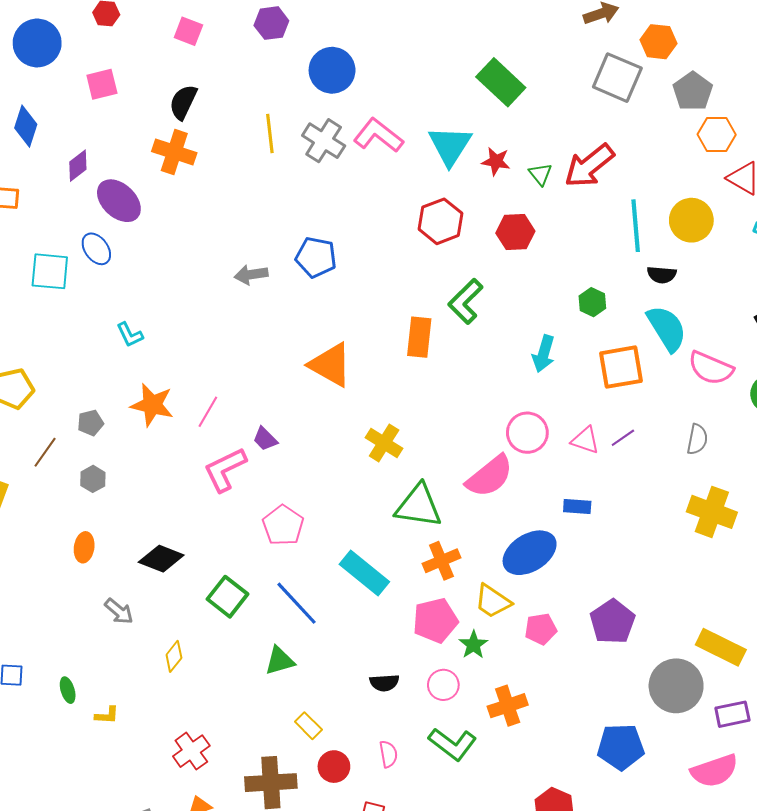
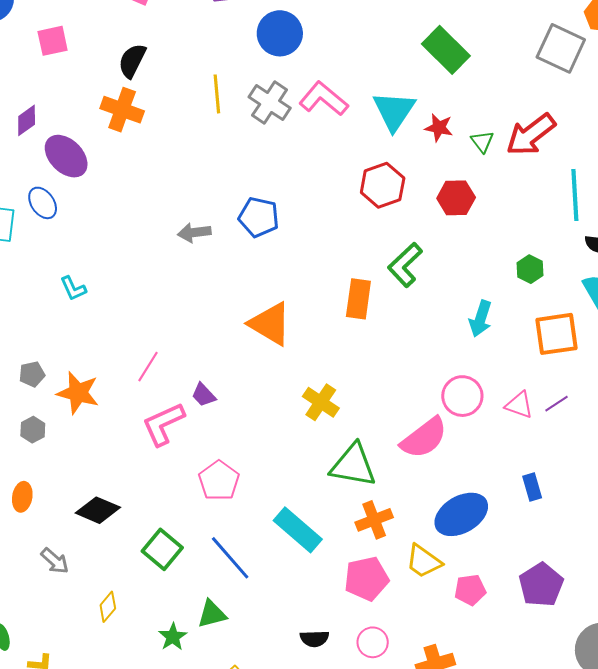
orange star: (152, 405) -> (78, 393), moved
blue rectangle: (577, 506) -> (532, 487), moved, turned 68
green star: (473, 645) -> (173, 637), moved

